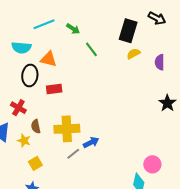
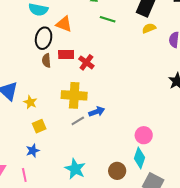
green line: (91, 49) -> (108, 19), turned -42
red cross: (18, 108) -> (86, 62), moved
brown semicircle: (36, 126) -> (46, 61), moved
pink circle: (152, 164) -> (144, 135), moved

